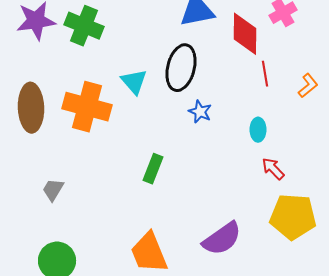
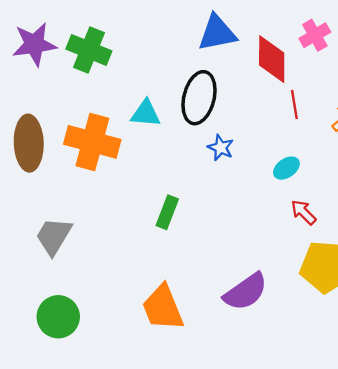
cyan triangle: (134, 82) -> (146, 114), turned -44
cyan ellipse: (258, 130) -> (286, 168), turned 55
gray trapezoid: (53, 190) -> (54, 236), size x1.5

